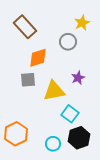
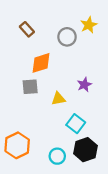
brown rectangle: (25, 27) -> (27, 29), size x0.6
gray circle: (68, 42) -> (67, 37), moved
yellow triangle: (54, 91) -> (58, 99), size x0.6

